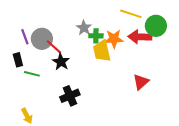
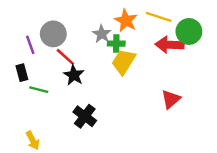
gray circle: (42, 39) -> (53, 34), moved
orange star: (114, 39) -> (126, 21), moved, turned 30
yellow trapezoid: (102, 51) -> (124, 62), turned 45
black cross: (70, 96) -> (85, 116), turned -30

